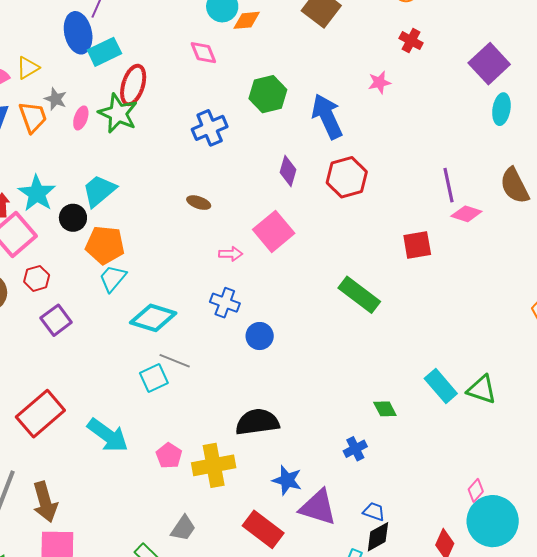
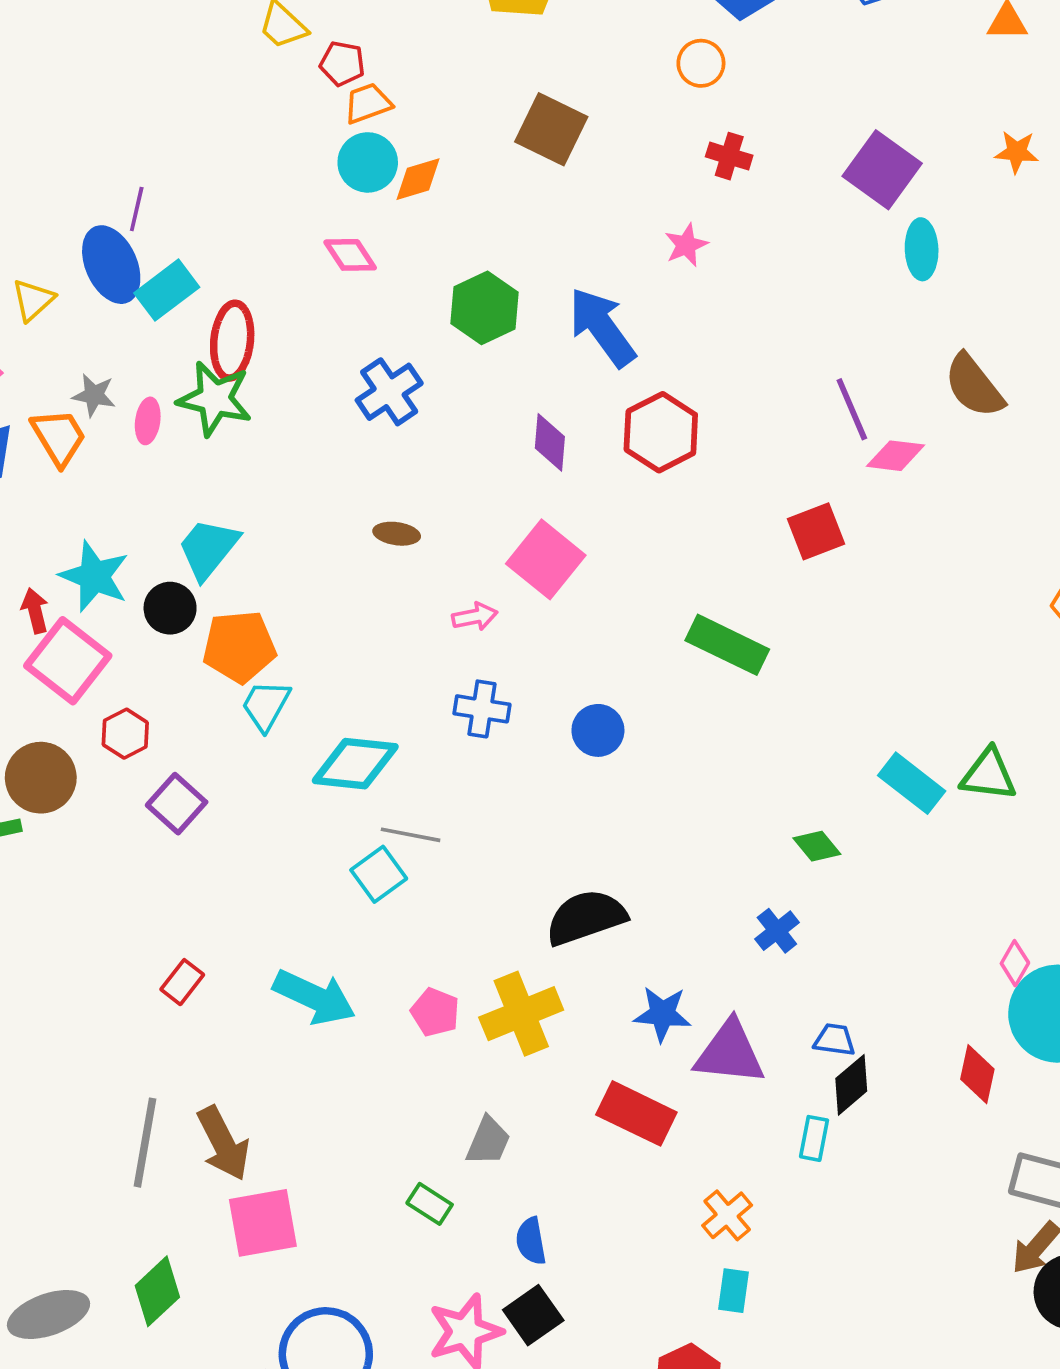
yellow triangle: (28, 68) -> (33, 300), moved
blue circle: (260, 336) -> (598, 730), moved
red rectangle: (40, 414) -> (182, 982), size x0.5

